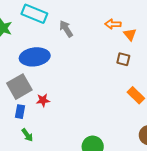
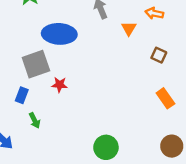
orange triangle: (130, 34) -> (129, 28), moved
blue rectangle: (20, 112) -> (22, 95), moved

